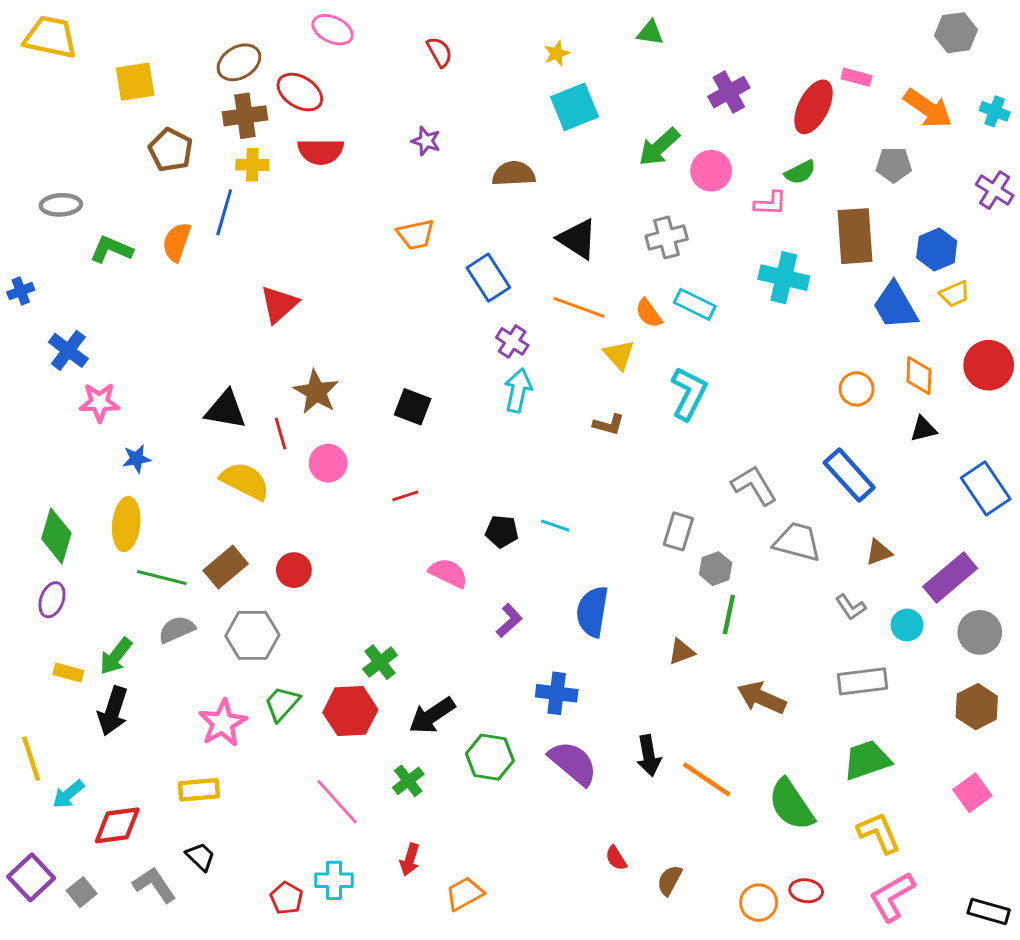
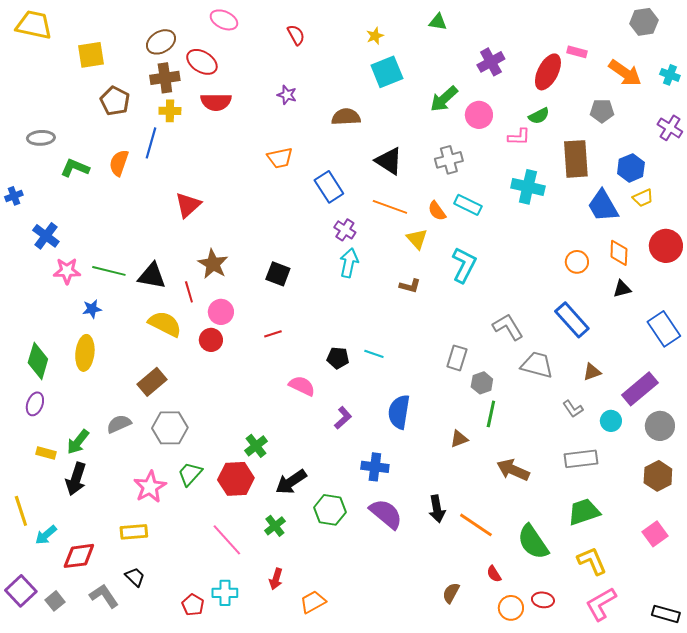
red circle: (294, 570) -> (211, 340), moved
green line: (162, 577) -> (109, 271), moved
red semicircle: (616, 858) -> (494, 574), moved

